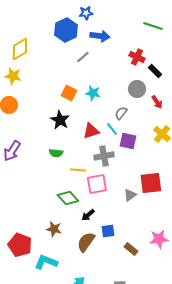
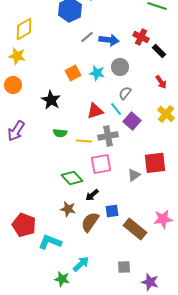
blue arrow: (100, 36) -> (109, 40), moved
gray circle: (137, 89) -> (120, 67), moved
orange square: (69, 93) -> (73, 73), turned 35
black star: (60, 120) -> (51, 100), moved
purple square: (128, 141) -> (132, 121), turned 30
yellow line: (78, 170) -> (84, 141), moved
brown star: (54, 229) -> (68, 209), moved
brown rectangle: (131, 249) -> (135, 229), size x1.6

